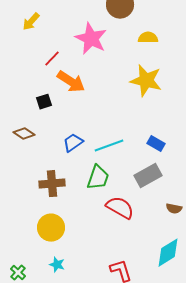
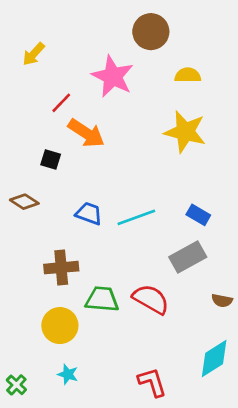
black square: (44, 102) -> (51, 159), turned 35
blue trapezoid: (73, 143) -> (89, 214), turned 55
green trapezoid: (98, 178) -> (102, 299), moved, turned -104

